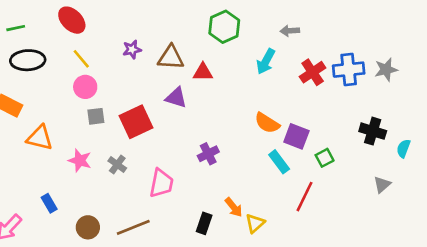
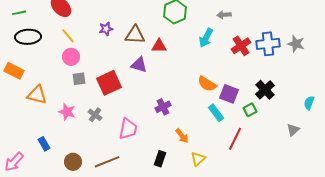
gray star: (386, 70) -> (296, 44), turned 30
black cross: (373, 131) -> (265, 90), moved, turned 30
orange arrow: (234, 207) -> (182, 136), moved

